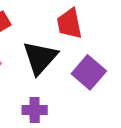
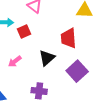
black triangle: (40, 58) -> (47, 58), size x0.7

